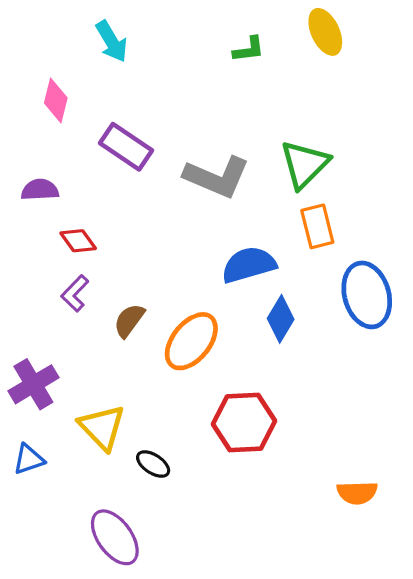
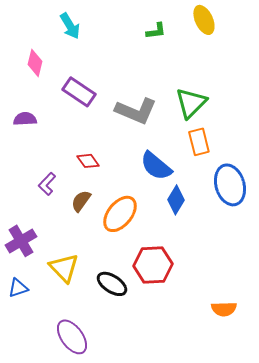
red diamond: (78, 241) -> (88, 161), moved
blue semicircle: (249, 265) -> (156, 166), turned -124
black ellipse: (153, 464) -> (112, 284), moved, size x1.4

